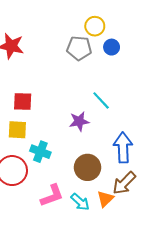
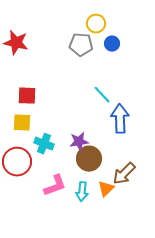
purple star: (79, 121) -> (79, 142), moved
blue arrow: (123, 148) -> (120, 119), moved
cyan arrow: (80, 202) -> (82, 192), turned 54

